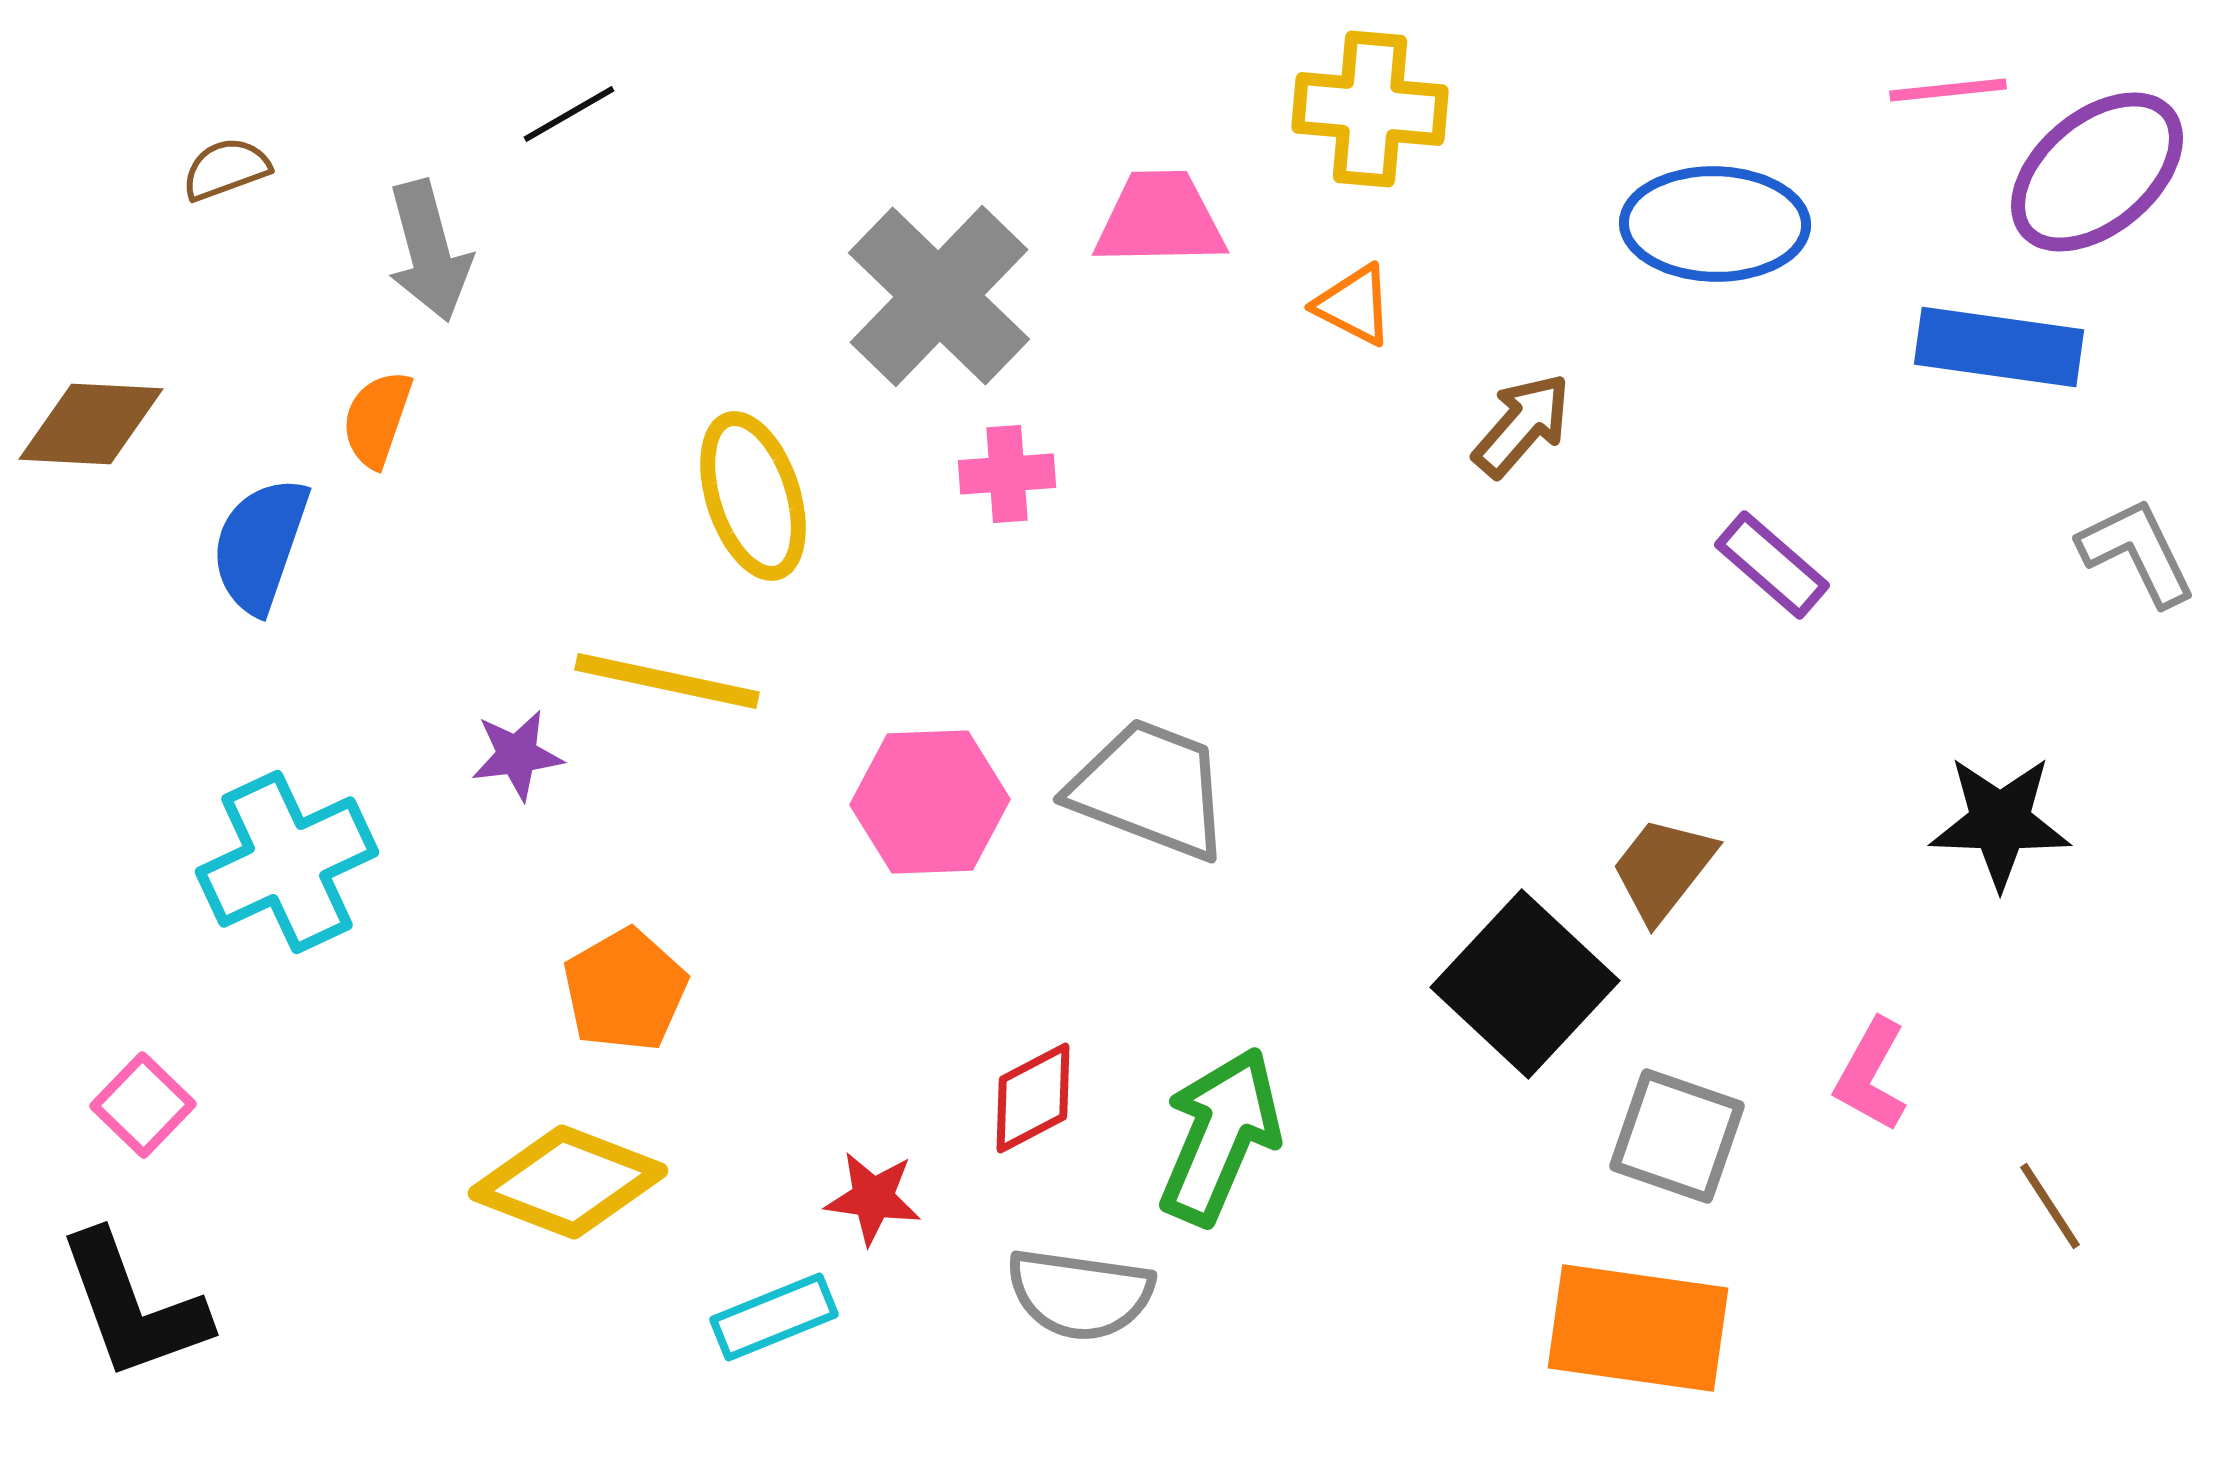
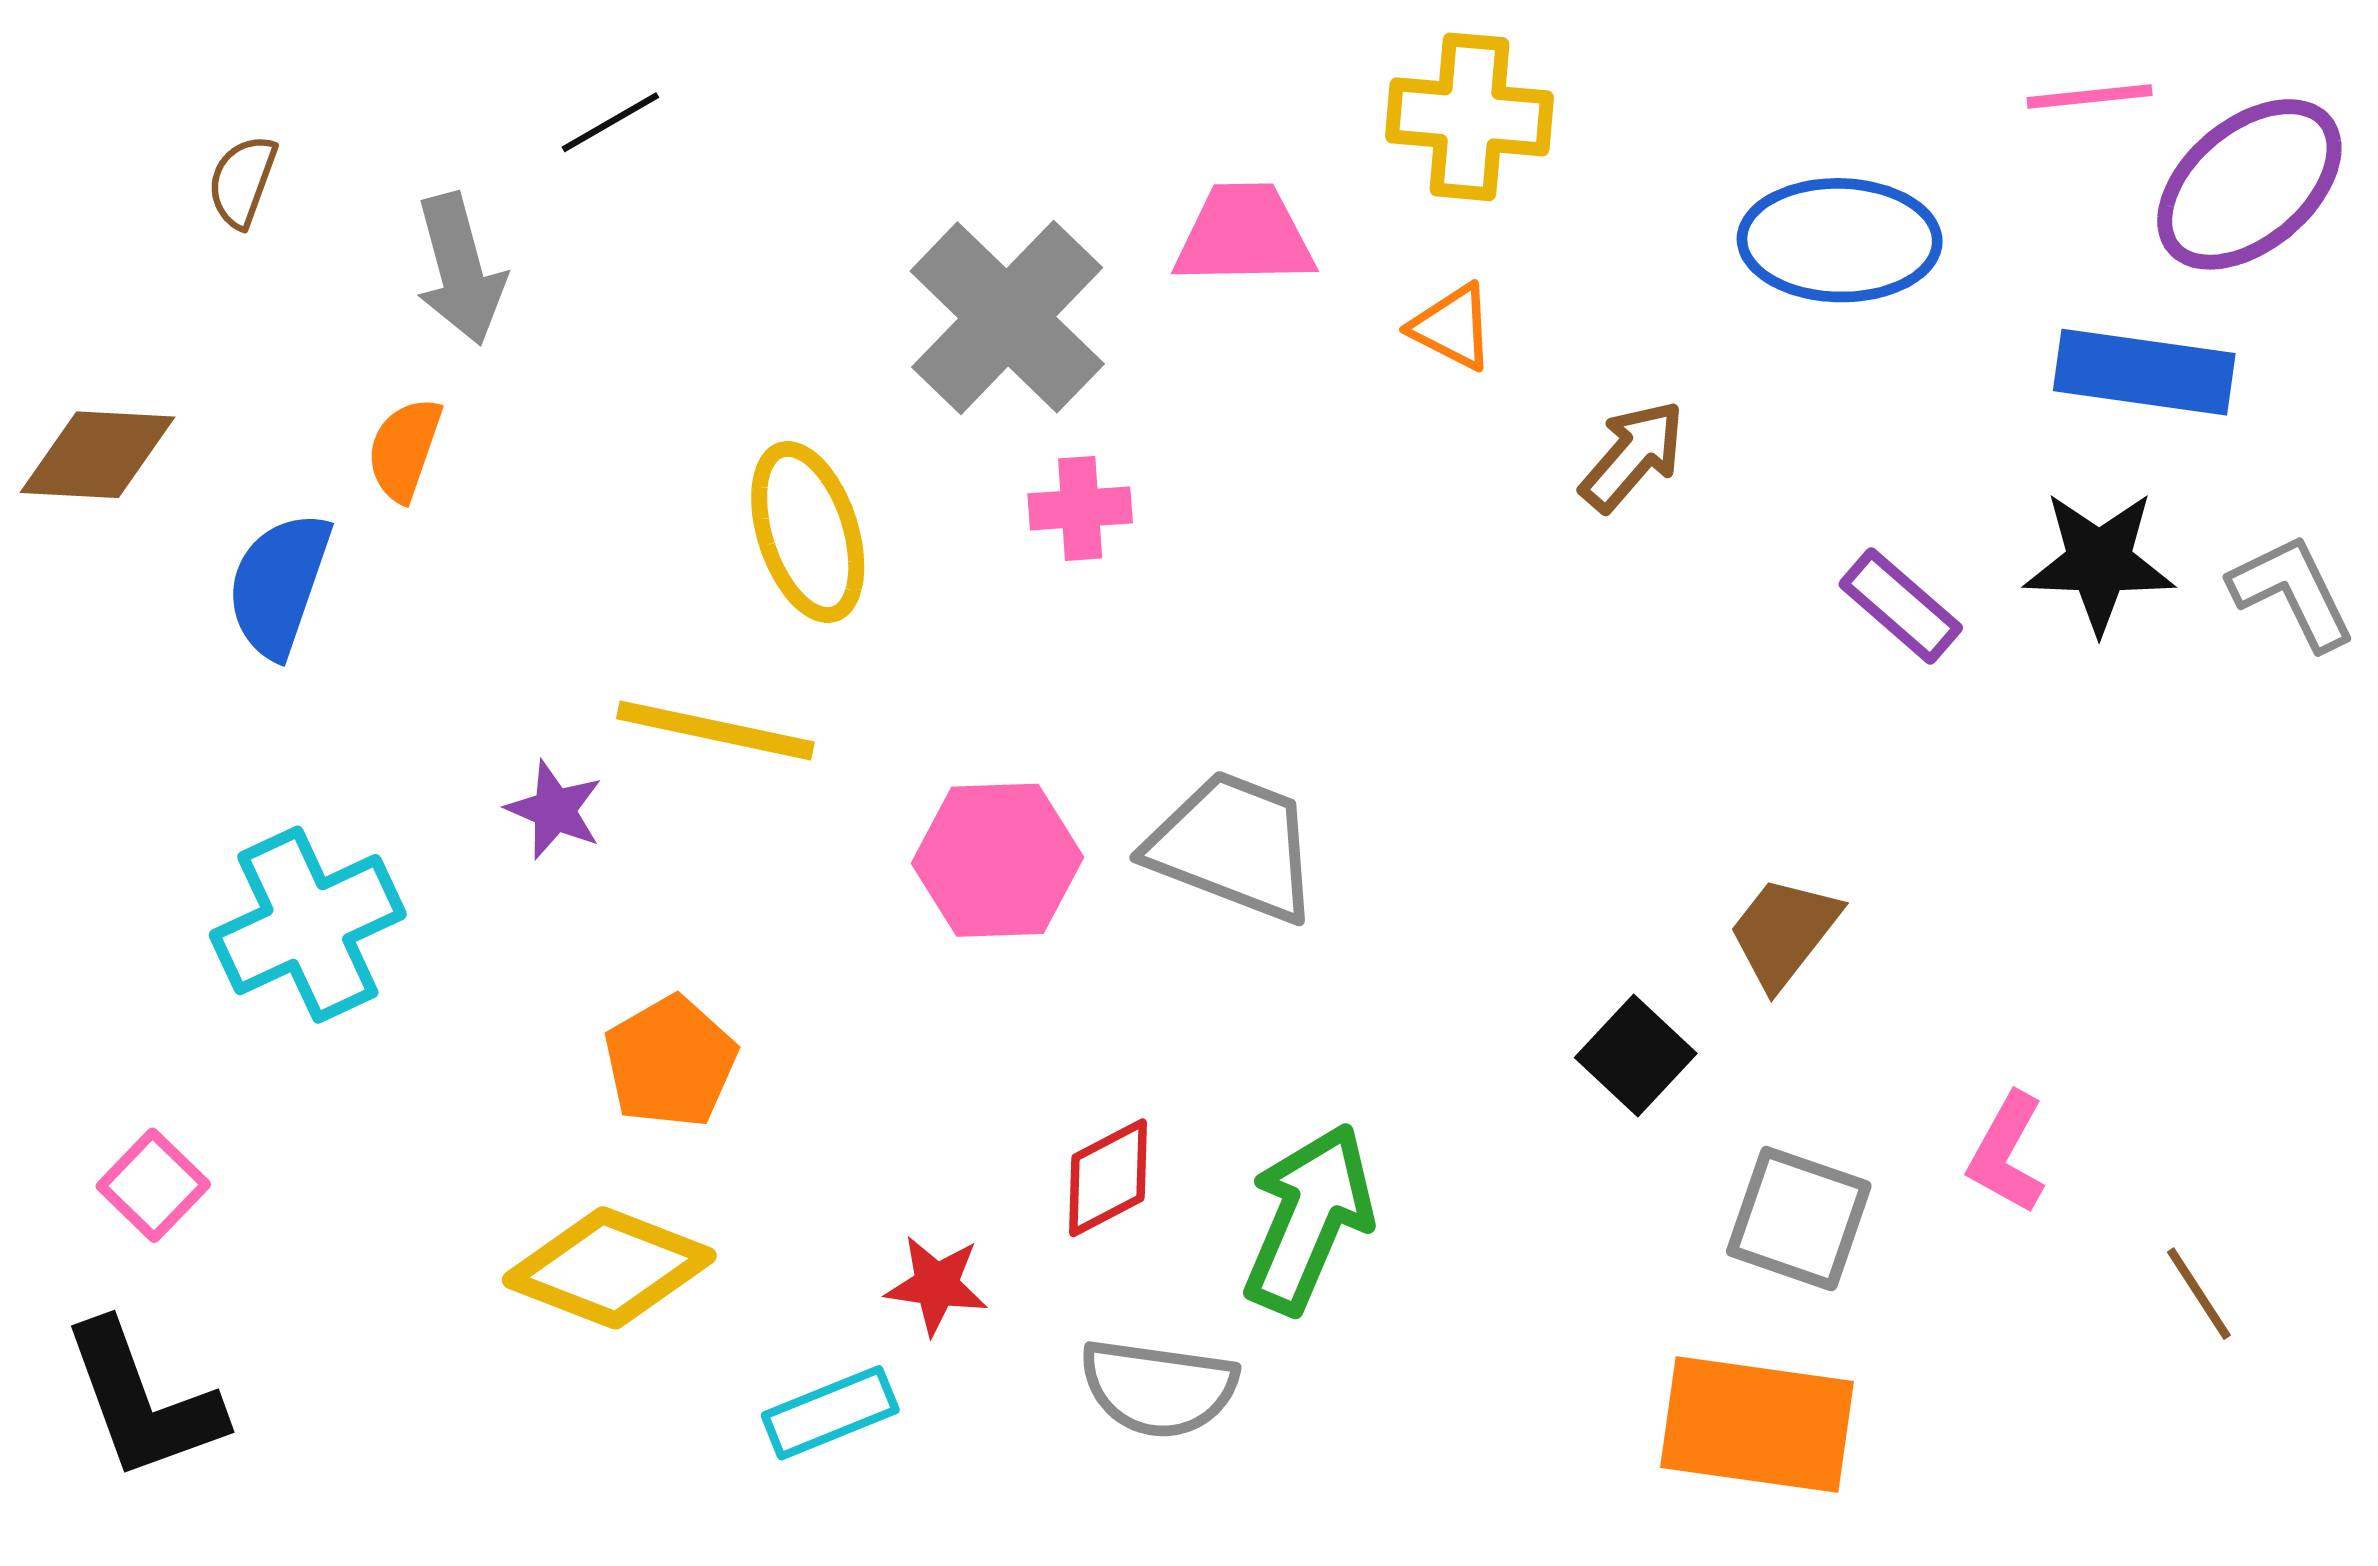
brown semicircle: (226, 169) -> (242, 181), turned -50
purple star: (517, 755) -> (554, 810), turned 30
black star: (2000, 822) -> (2099, 562), moved
black square: (1525, 984) -> (1636, 1055), size x0.6

